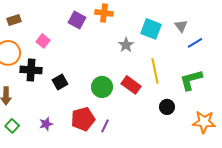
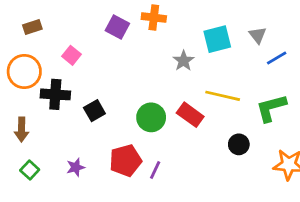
cyan square: (151, 29) -> (217, 39), turned -35
yellow line: (155, 71) -> (223, 96), turned -65

